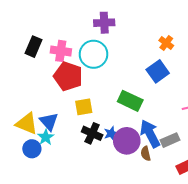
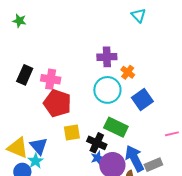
purple cross: (104, 23) -> (107, 57), moved
orange cross: (166, 43) -> (128, 72), moved
cyan circle: (94, 54) -> (107, 90), moved
black cross: (92, 133) -> (97, 143), moved

